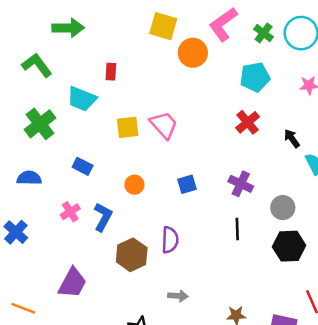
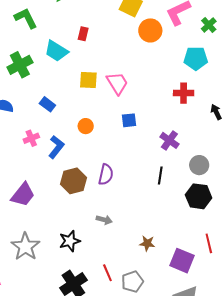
red cross: (248, 122) -> (184, 93), turned 30
blue square: (187, 184) -> (129, 120), moved

